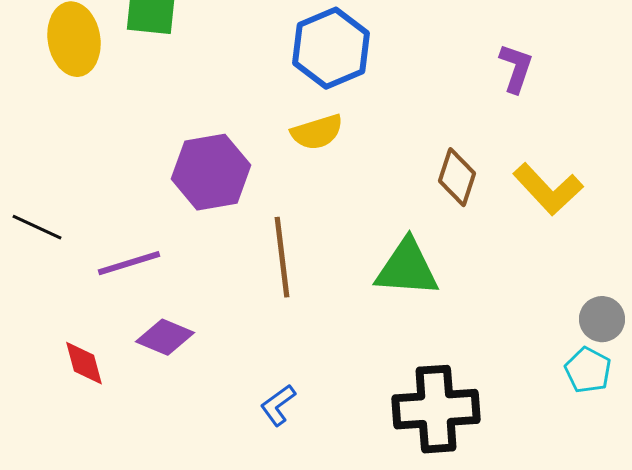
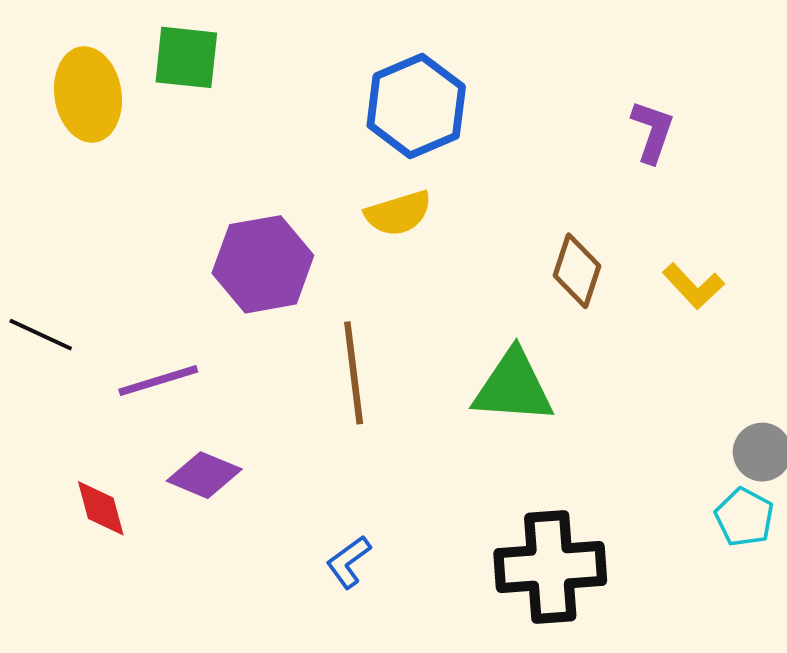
yellow L-shape: (548, 189) -> (693, 286), size x0.7

